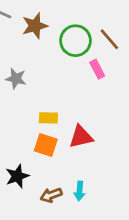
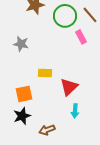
red triangle: (81, 137) -> (69, 87), turned -30
orange square: (46, 145) -> (24, 94), moved, turned -30
cyan arrow: (80, 191) -> (75, 111), moved

